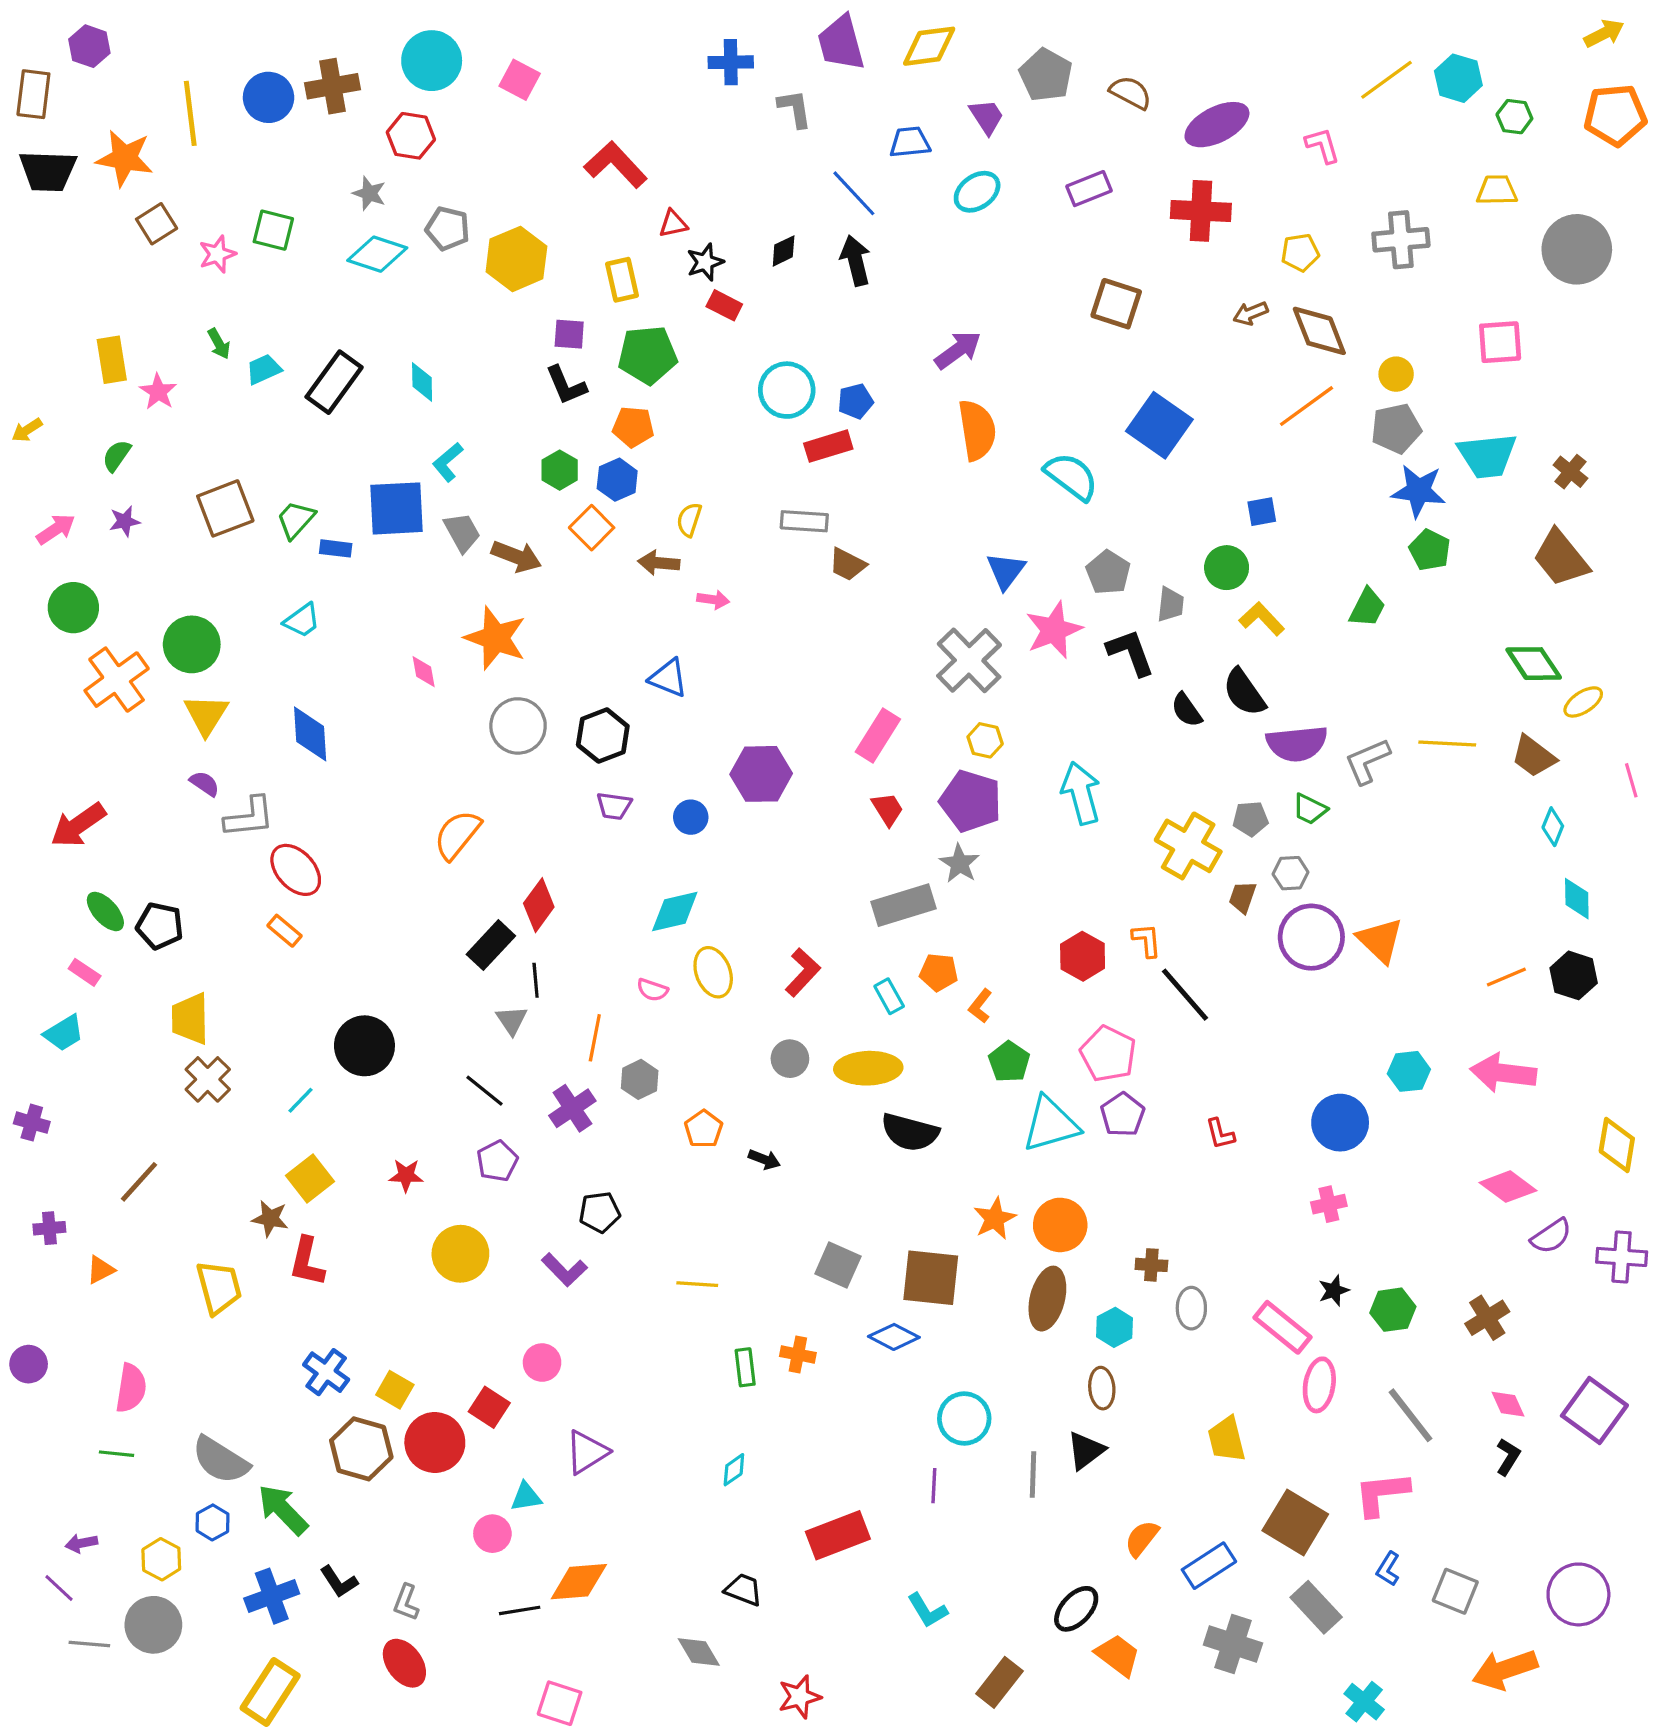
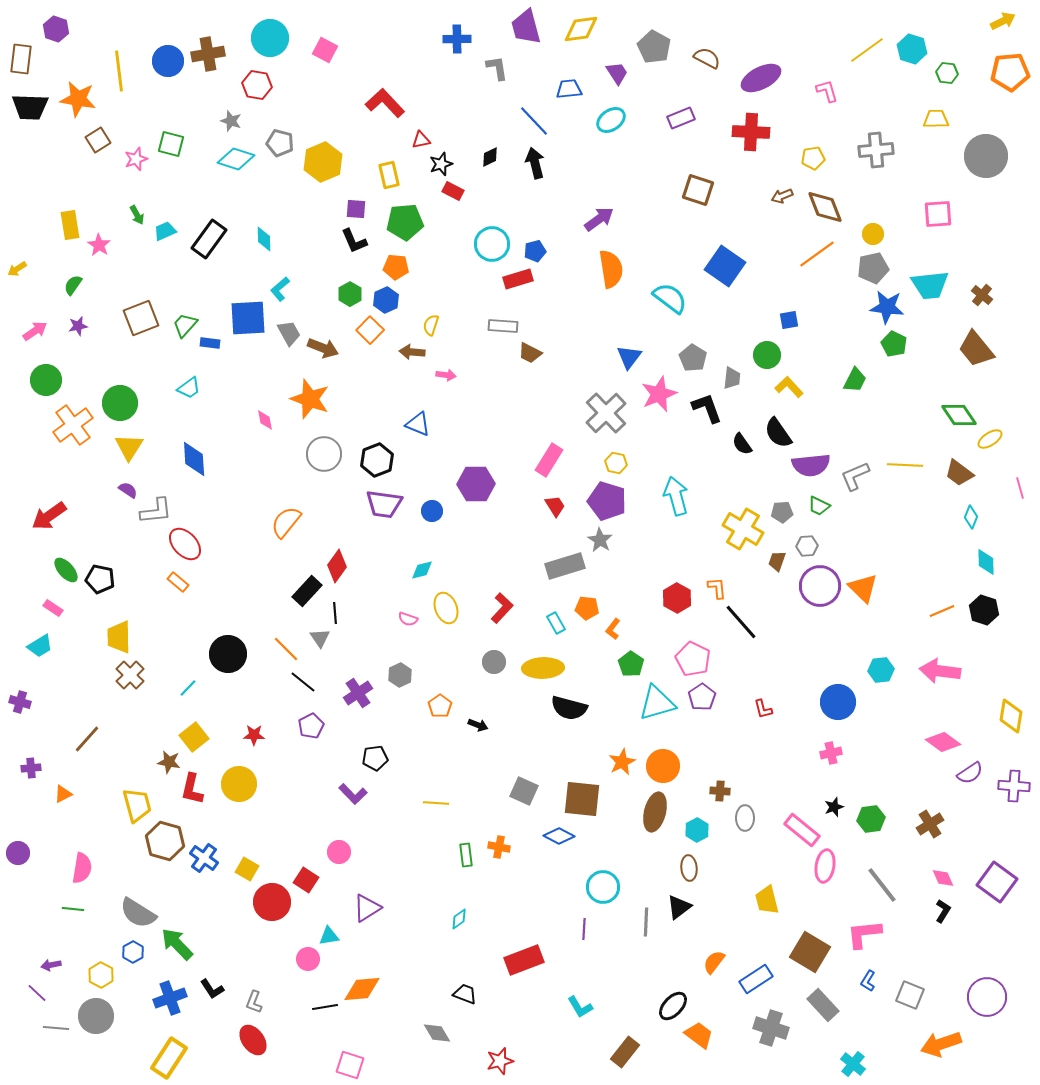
purple trapezoid: (614, 806) -> (384, 504), size x1.6
cyan diamond: (675, 911) -> (422, 570), size x0.7
orange line: (595, 1038) -> (286, 649), moved, turned -56
yellow circle: (460, 1254) -> (239, 784), moved
brown hexagon: (361, 1449) -> (165, 841), moved

